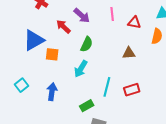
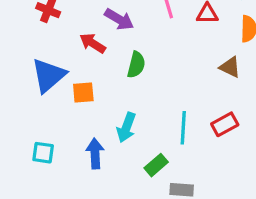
brown triangle: (129, 53) -> (230, 67), moved, turned 40
cyan arrow: (81, 69) -> (126, 127), moved
cyan square: (21, 85) -> (43, 153), turned -32

